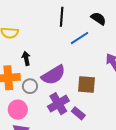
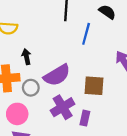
blue line: (80, 38) -> (86, 34), turned -42
purple rectangle: (78, 113) -> (85, 118), turned 64

